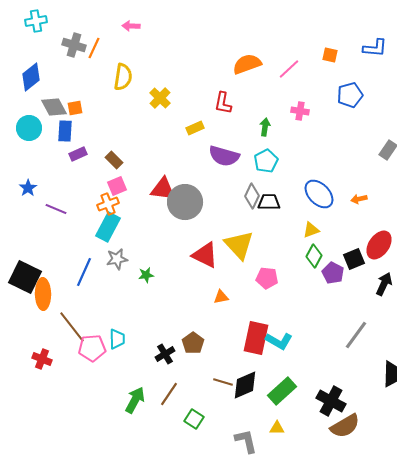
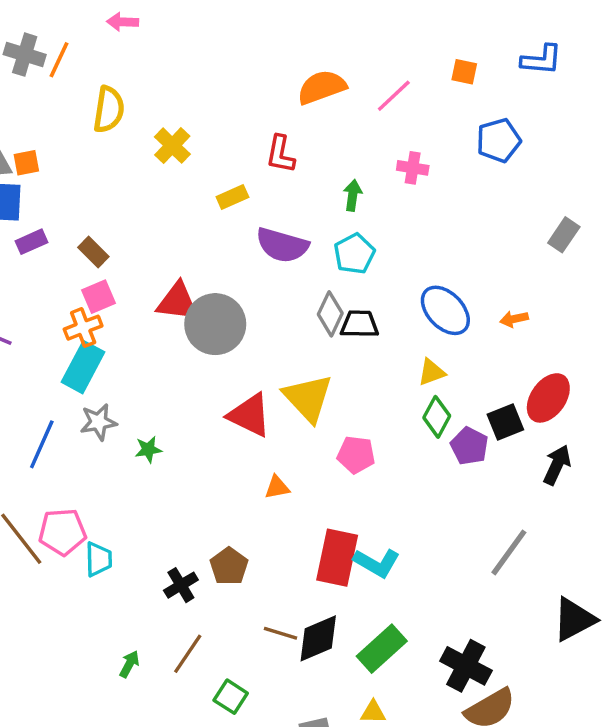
pink pentagon: (92, 348) -> (62, 532), moved
green arrow: (135, 400) -> (129, 664), size x0.6

